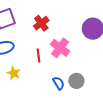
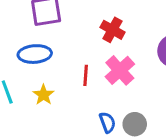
red cross: (41, 23) -> (113, 30), moved, turned -35

